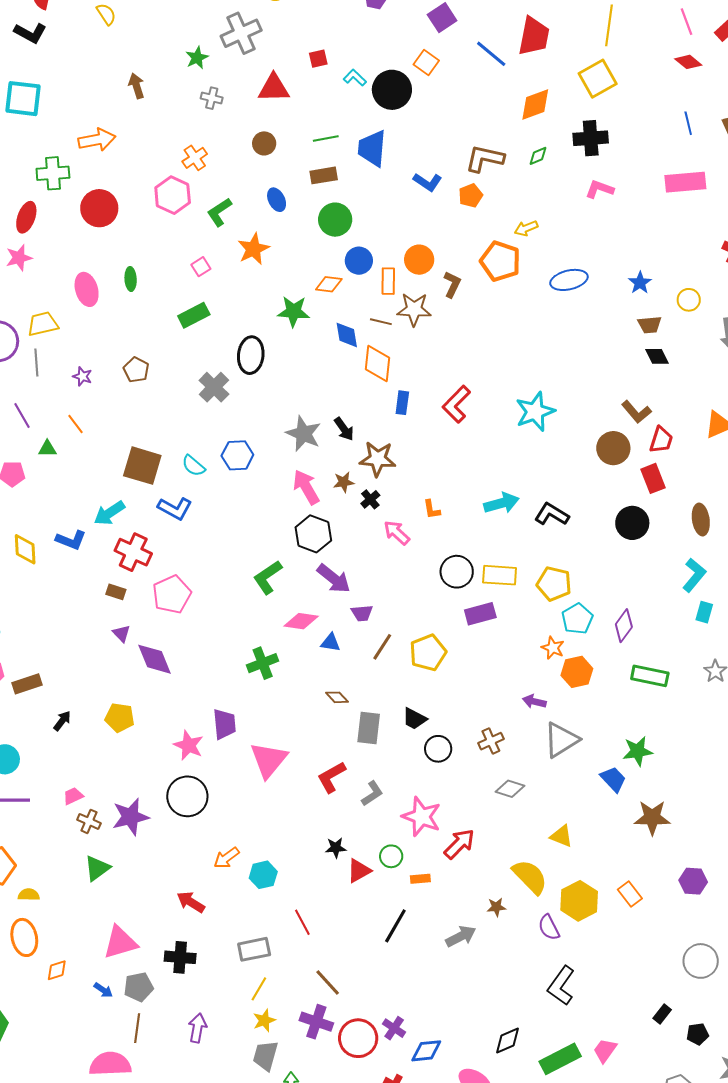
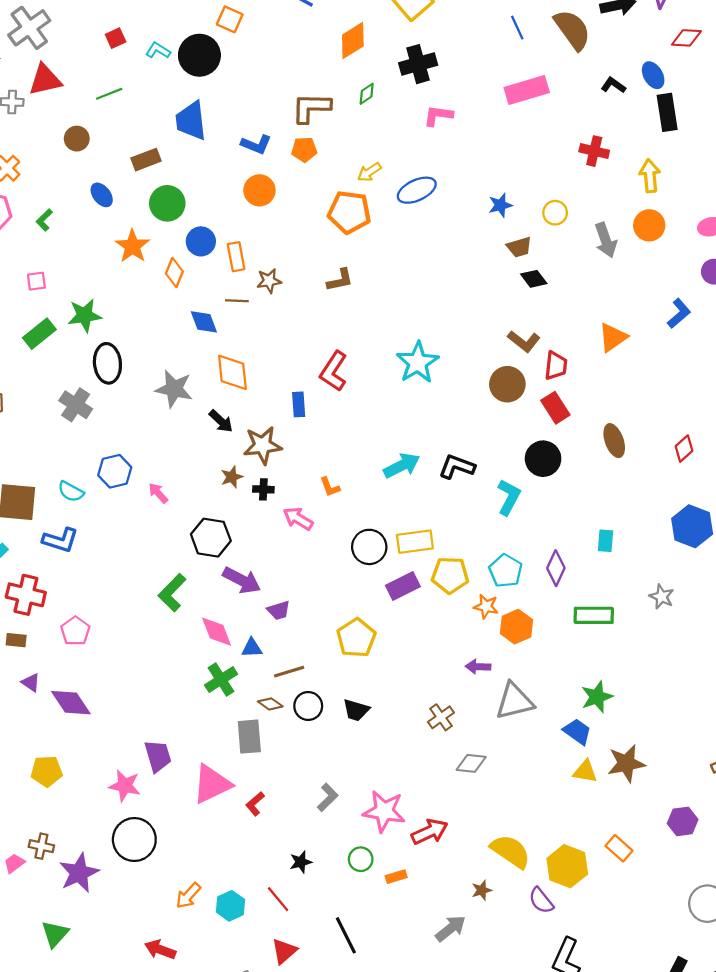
red triangle: (274, 88) -> (45, 80), moved
green line: (326, 139) -> (109, 94), moved
orange pentagon: (471, 196) -> (304, 150), turned 30
green L-shape: (219, 212) -> (44, 220), size x0.7
orange star: (253, 249) -> (132, 246), moved
orange circle: (419, 260) -> (259, 190), moved
pink square: (201, 267) -> (36, 281), turned 36
blue ellipse: (569, 280) -> (417, 190), moved
blue star: (640, 283) -> (500, 205), turned 30
orange diamond: (329, 284) -> (174, 273), turned -64
brown L-shape: (452, 284) -> (340, 280), moved, turned 64
brown star: (414, 309) -> (269, 281), size x0.7
green star: (293, 311) -> (85, 315), moved
orange diamond: (377, 364) -> (232, 372), moved
blue rectangle: (402, 403) -> (299, 404), moved
gray star: (303, 434) -> (174, 389), moved
pink arrow: (306, 487) -> (158, 493), moved, size x0.6
black cross: (370, 499) -> (263, 489), turned -36
cyan L-shape: (694, 575) -> (509, 497), moved
yellow pentagon: (554, 584) -> (450, 575), moved
pink pentagon: (172, 594) -> (75, 631), size x0.7
cyan rectangle: (704, 612) -> (605, 541), moved
pink diamond: (301, 621) -> (217, 632), turned 72
brown line: (382, 647) -> (289, 672), moved, turned 52
green cross: (263, 663) -> (221, 680), moved
gray rectangle: (369, 728) -> (249, 737), moved
gray triangle: (561, 740) -> (514, 701), turned 30
black circle: (438, 749) -> (308, 706), moved
pink triangle: (269, 760) -> (212, 784), turned 36
red L-shape: (331, 777) -> (255, 804), moved, size x0.7
brown cross: (89, 821) -> (41, 846), moved
yellow triangle: (561, 836) -> (585, 771), moved
red arrow: (459, 844) -> (430, 832), turned 32
red triangle: (359, 871) -> (284, 951), moved
red line: (302, 922) -> (278, 899), moved
black line: (395, 926) -> (346, 935), moved, turned -45

